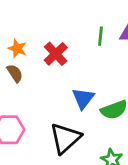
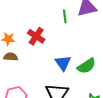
brown semicircle: (15, 73) -> (11, 57), turned -40

